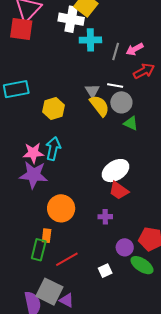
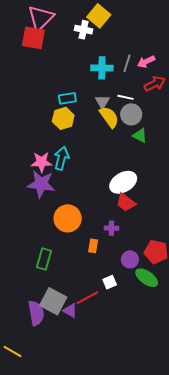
white cross: (71, 19) -> (84, 30), size x0.7
cyan cross: (90, 40) -> (102, 68), moved
cyan rectangle: (16, 89) -> (67, 98), moved, size x0.7
orange rectangle: (47, 236) -> (93, 246), moved
red line: (67, 259) -> (87, 298), moved

